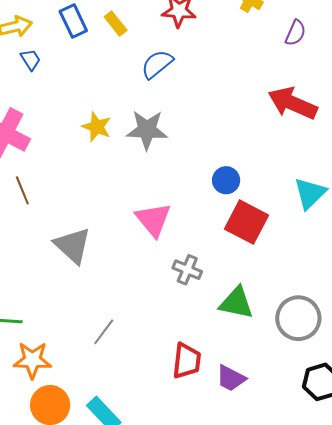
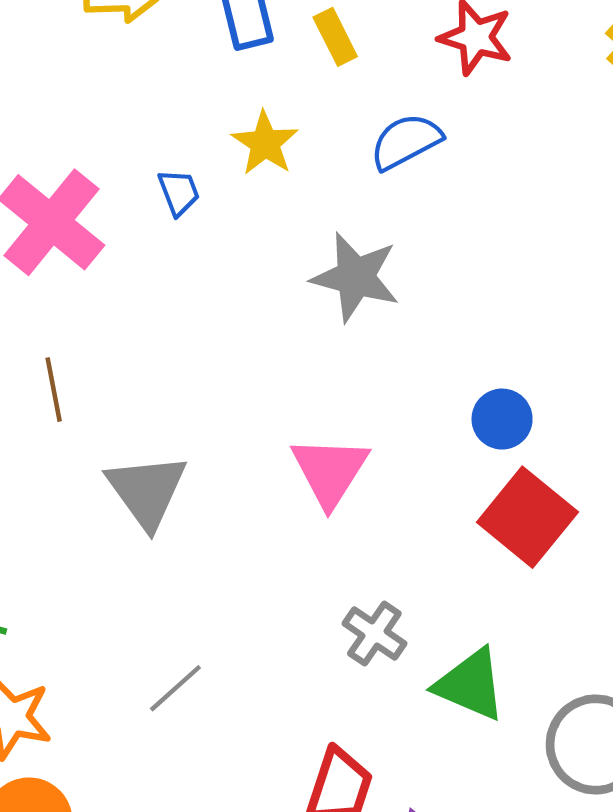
blue trapezoid: (31, 60) -> (179, 192), moved
yellow star: (97, 127) -> (265, 143), moved
brown line: (22, 190) -> (54, 390), moved
gray cross: (187, 270) -> (374, 634), moved

